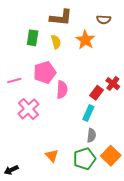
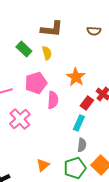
green rectangle: (33, 38) -> (24, 49), turned -56
orange star: (85, 40) -> (76, 77), moved
orange triangle: (52, 156) -> (43, 165), turned 32

